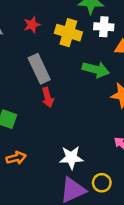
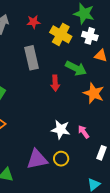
red arrow: (48, 97) -> (55, 83), moved
white star: (71, 158) -> (61, 130), moved

